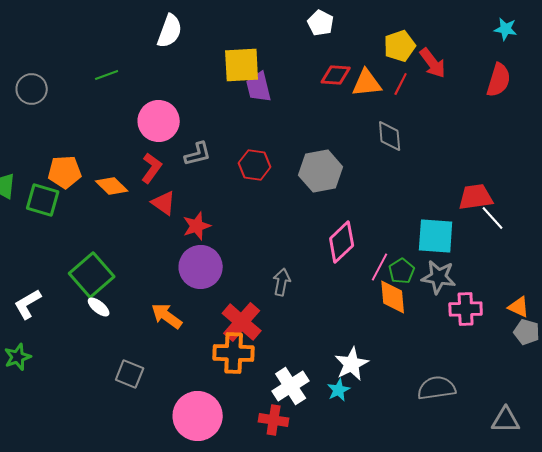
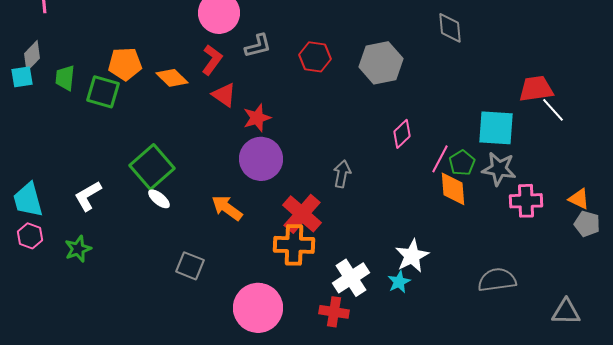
pink diamond: (342, 242) -> (402, 134), size x0.7

